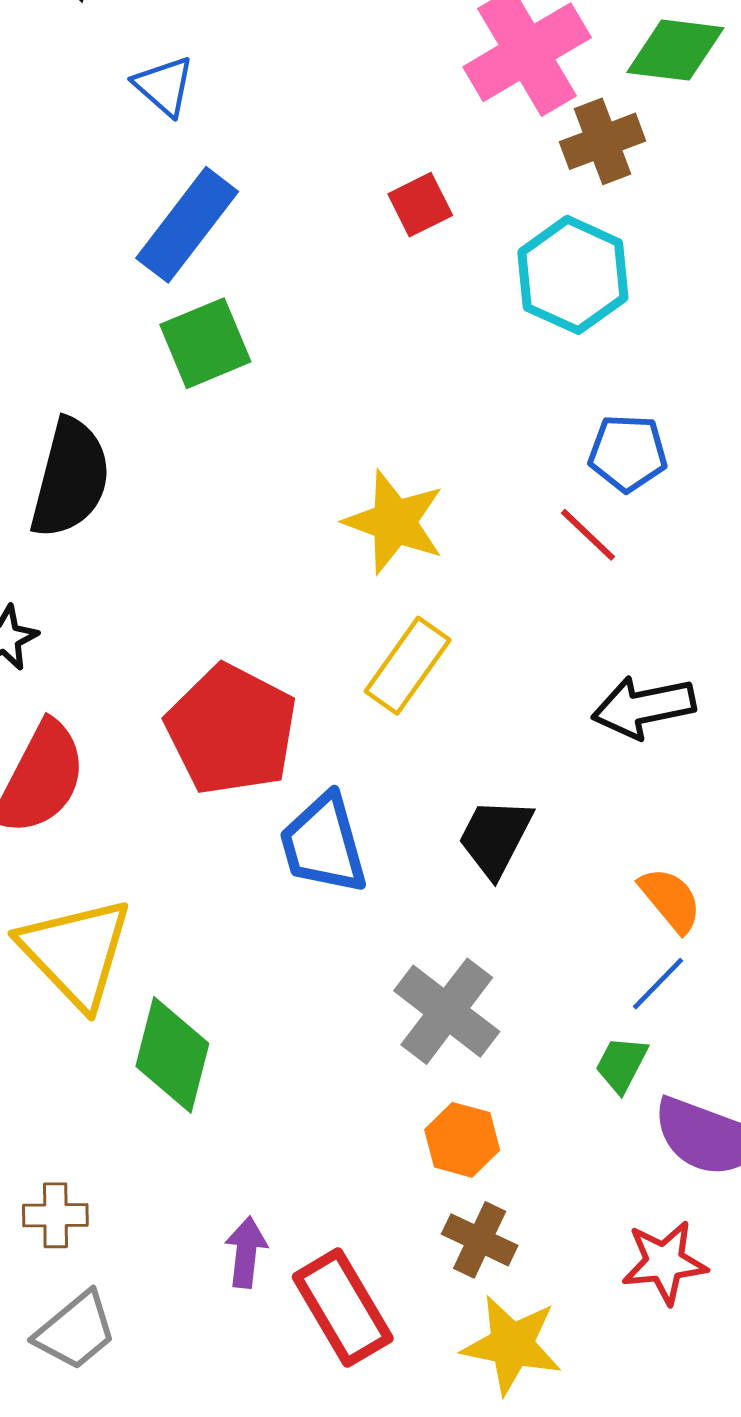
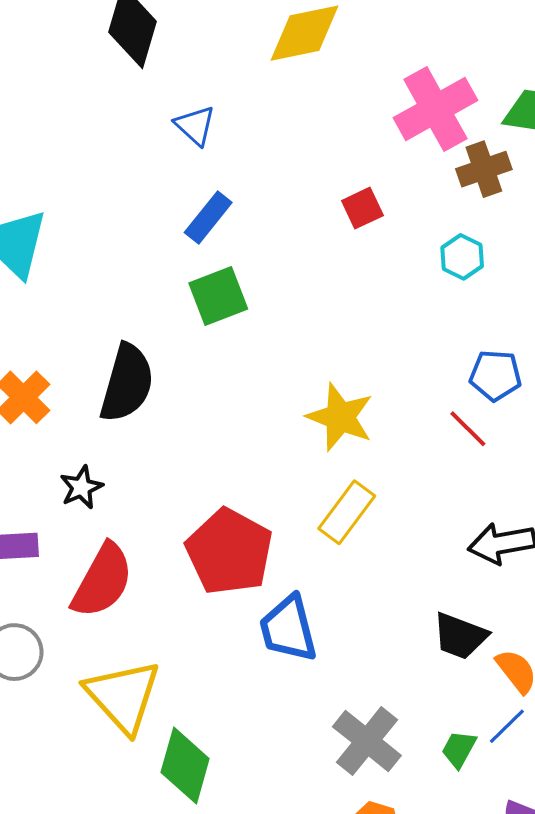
blue rectangle: (187, 225) -> (208, 218), size x0.7
cyan hexagon: (573, 275) -> (462, 257), size x0.6
black trapezoid: (495, 837) -> (460, 636), moved, turned -98
green trapezoid: (622, 1064) -> (459, 749), moved

